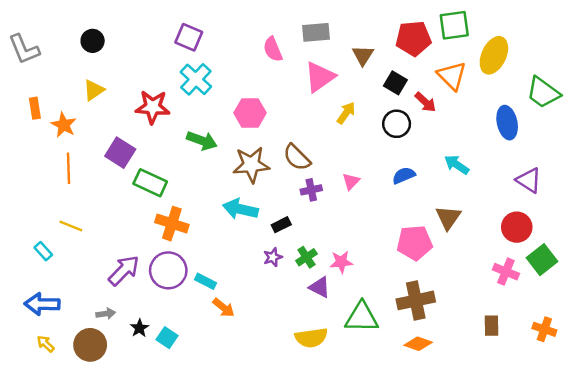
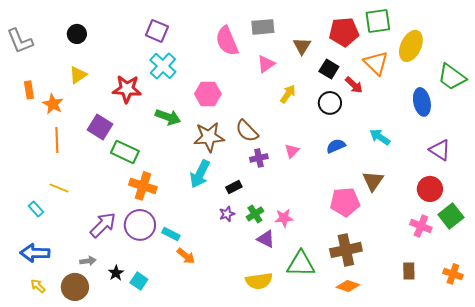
pink semicircle: (273, 49) -> (227, 41), size x1.4
pink triangle: (320, 77) -> (266, 64), size x0.7
cyan arrow: (240, 209) -> (200, 174), turned -76

